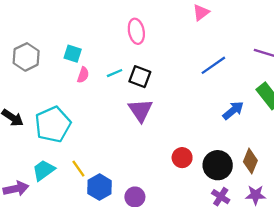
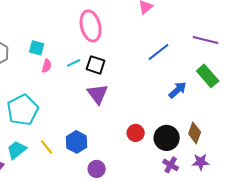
pink ellipse: (136, 31) -> (91, 26), size x1.4
blue hexagon: (99, 187) -> (77, 142), moved

